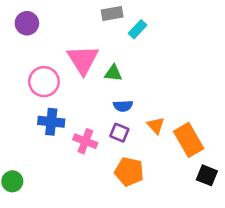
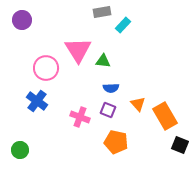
purple circle: (27, 23) -> (22, 20), moved
blue cross: (51, 122) -> (37, 101), moved, turned 30

